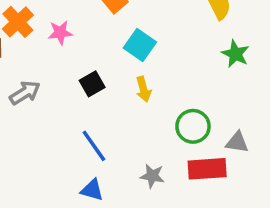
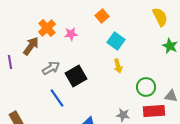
black square: (92, 84) -> (76, 76), moved, size x1.5
blue line: (94, 146) -> (57, 98), moved

